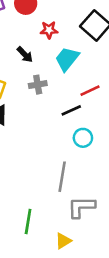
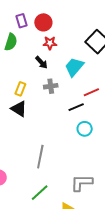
red star: (49, 30) -> (50, 43), moved
gray line: (62, 177) -> (40, 157), moved
green line: (28, 221) -> (40, 193), turned 36

